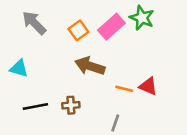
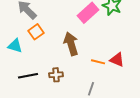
orange square: (78, 30) -> (36, 32), moved
brown arrow: (90, 66) -> (71, 44), turned 55

